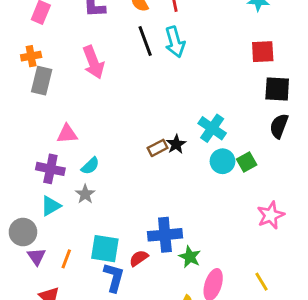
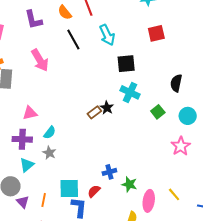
cyan arrow: (175, 42) -> (107, 35), moved
black square: (277, 89) -> (126, 64), moved
cyan circle: (223, 161) -> (188, 116), moved
blue cross: (165, 235) -> (109, 172), size x0.6
yellow line: (262, 282) -> (174, 194), moved

